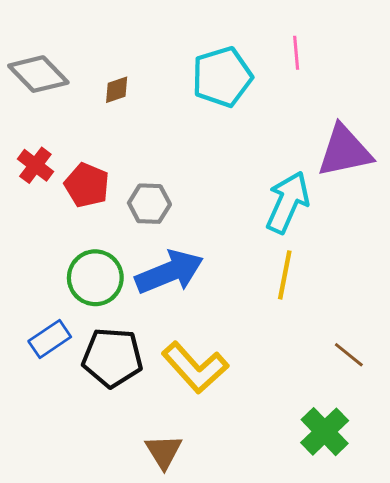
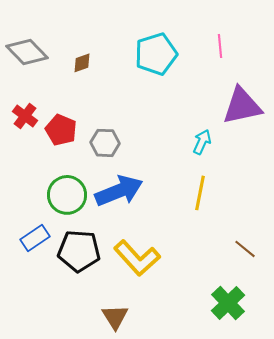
pink line: (296, 53) -> (220, 46), moved
cyan arrow: (288, 202) -> (202, 142), size x0.6

